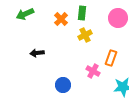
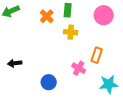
yellow cross: (85, 35) -> (71, 32), turned 32
black arrow: (37, 53) -> (15, 63), moved

